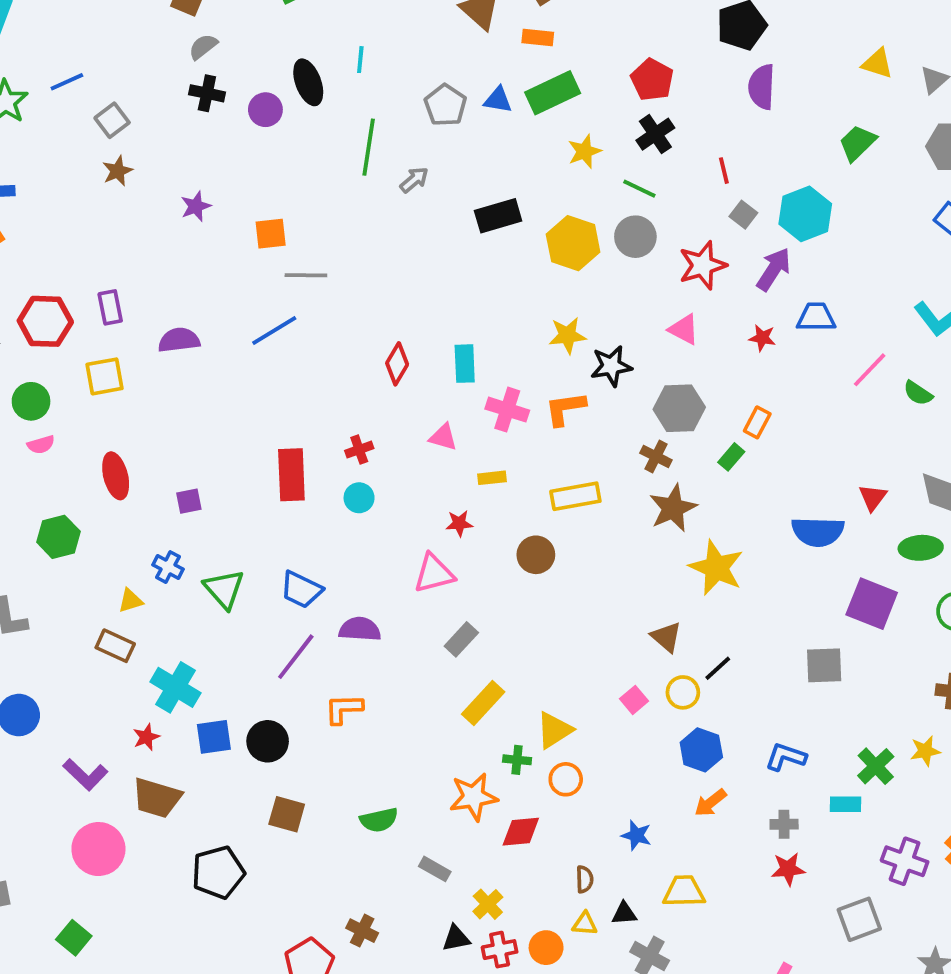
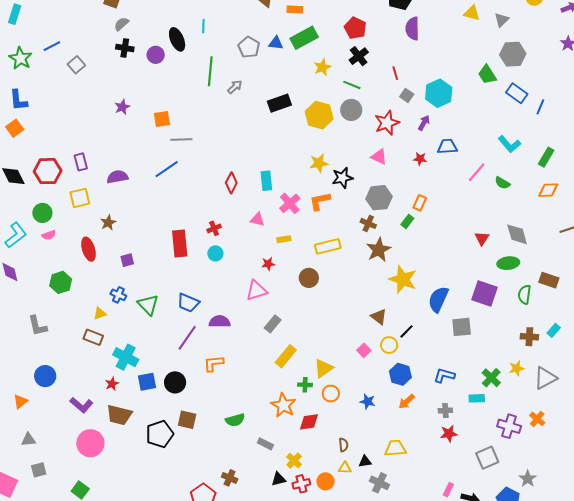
green trapezoid: (857, 143) -> (487, 75), moved, turned -75
brown star: (118, 171) -> (108, 223), moved
purple arrow: (774, 269) -> (424, 123), size x0.7
pink cross: (507, 410) -> (290, 203), turned 35
blue semicircle: (818, 532) -> (438, 299), moved, turned 116
orange star: (473, 797) -> (283, 405), turned -30
blue star: (636, 835) -> (368, 401), moved
black pentagon: (218, 872) -> (160, 434), moved

